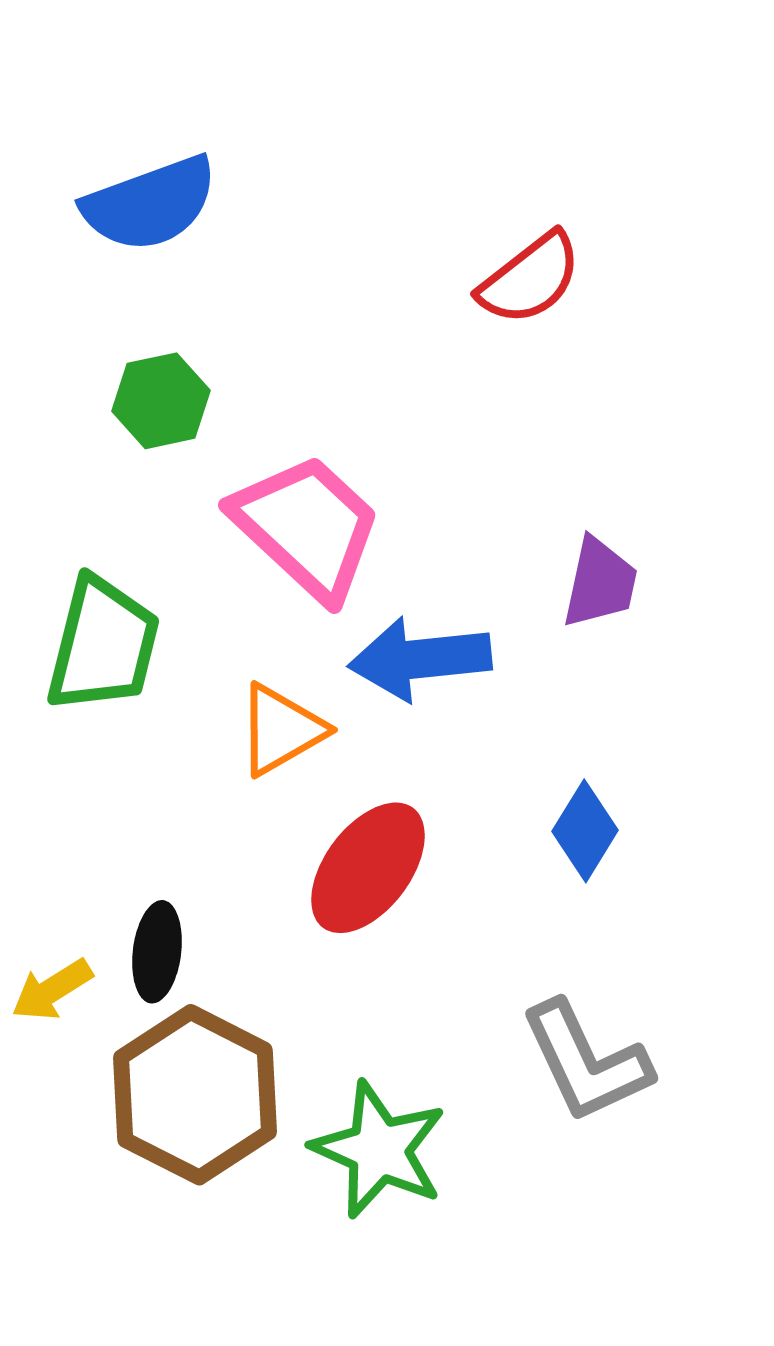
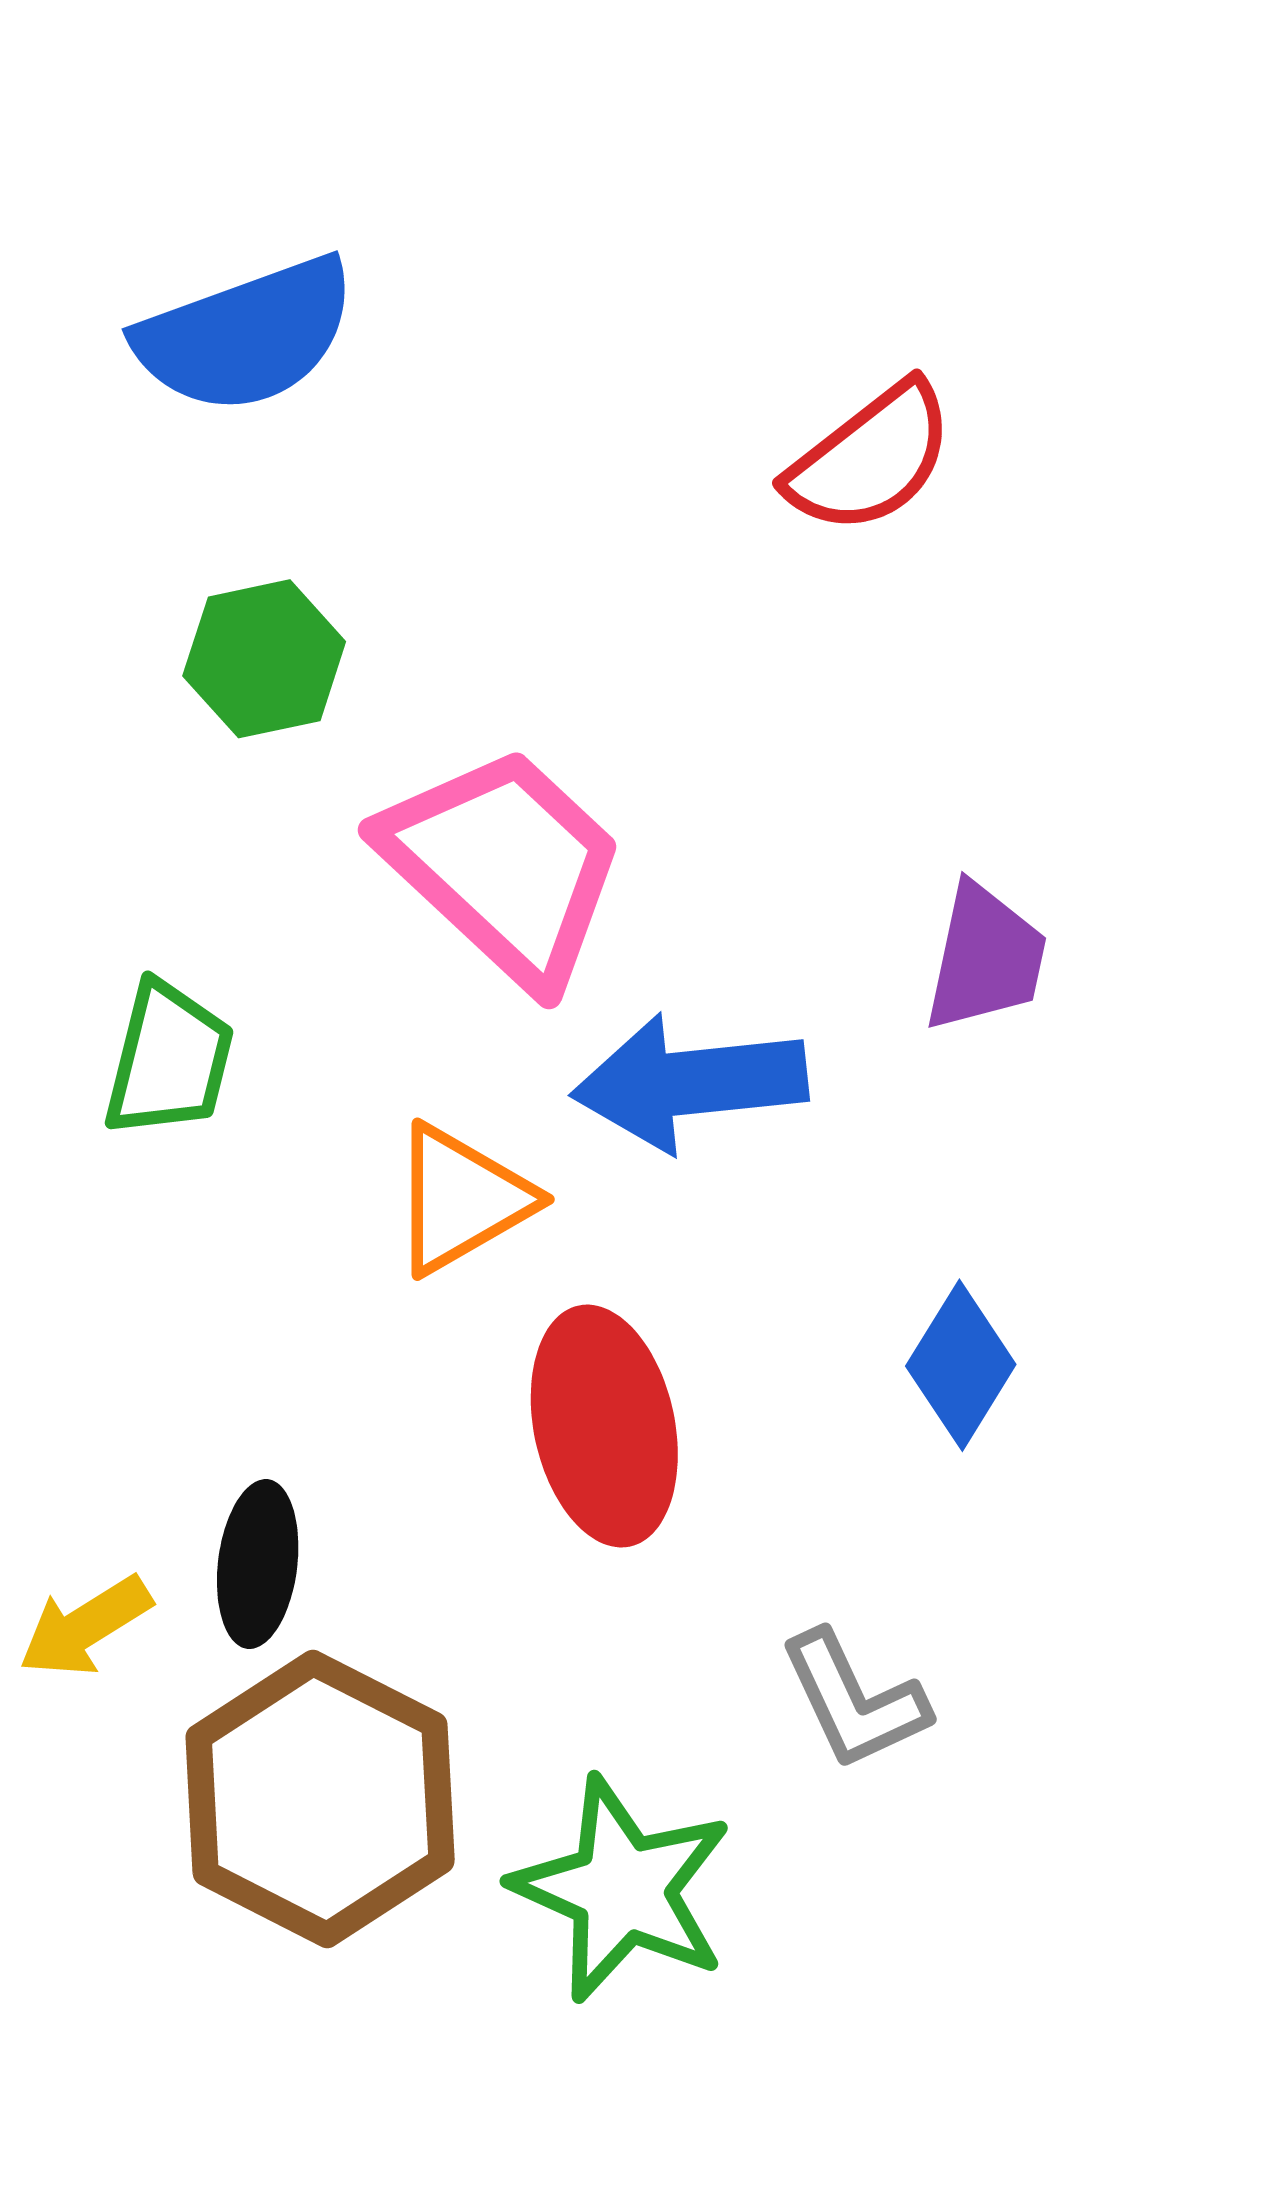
green trapezoid: (103, 645) -> (169, 1060), size x0.7
red ellipse: (368, 868) -> (604, 1426), turned -49
gray L-shape: (586, 1062) -> (854, 1700), moved, size x0.7

